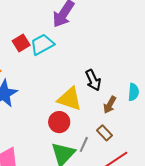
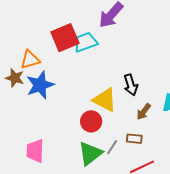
red square: (21, 43) -> (65, 38), size x1.6
brown rectangle: (105, 133) -> (134, 139), turned -49

